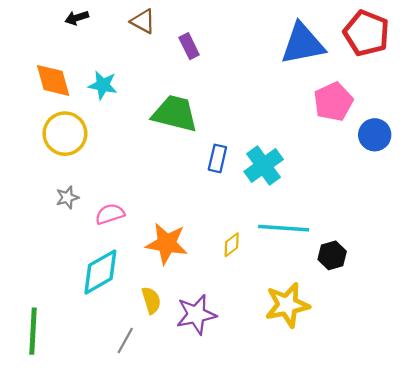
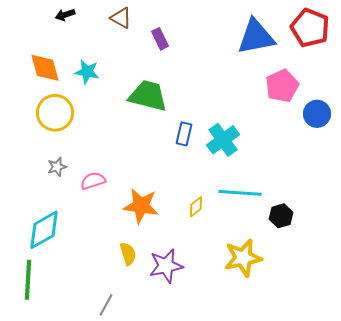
cyan diamond: (100, 272) -> (44, 230), moved
gray line: (125, 341) -> (106, 305), moved

